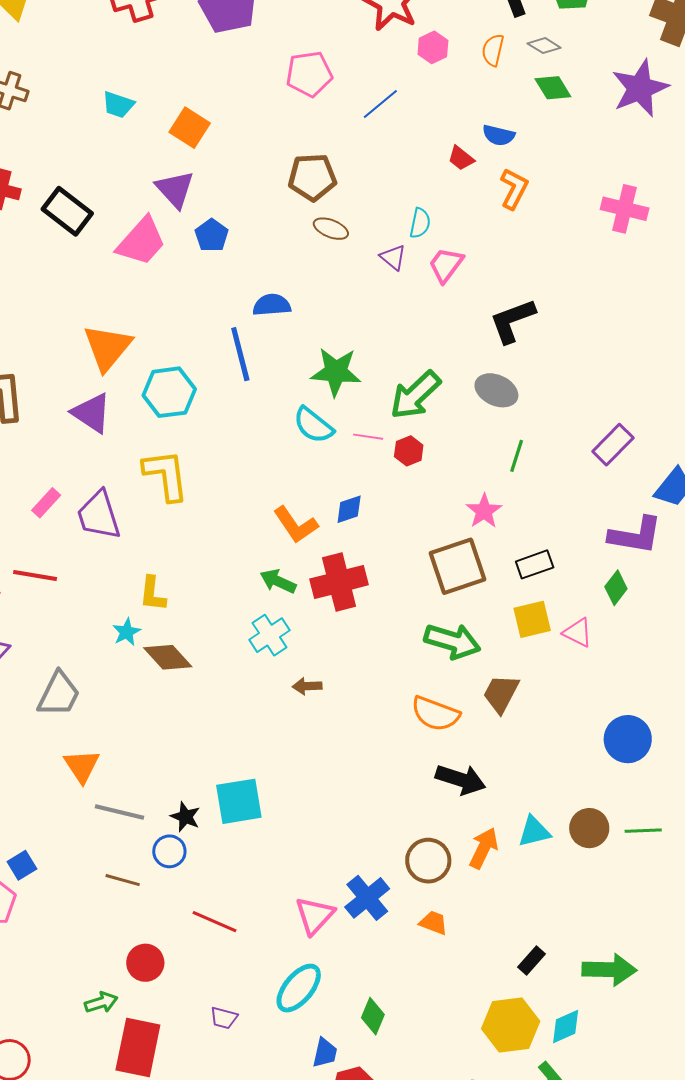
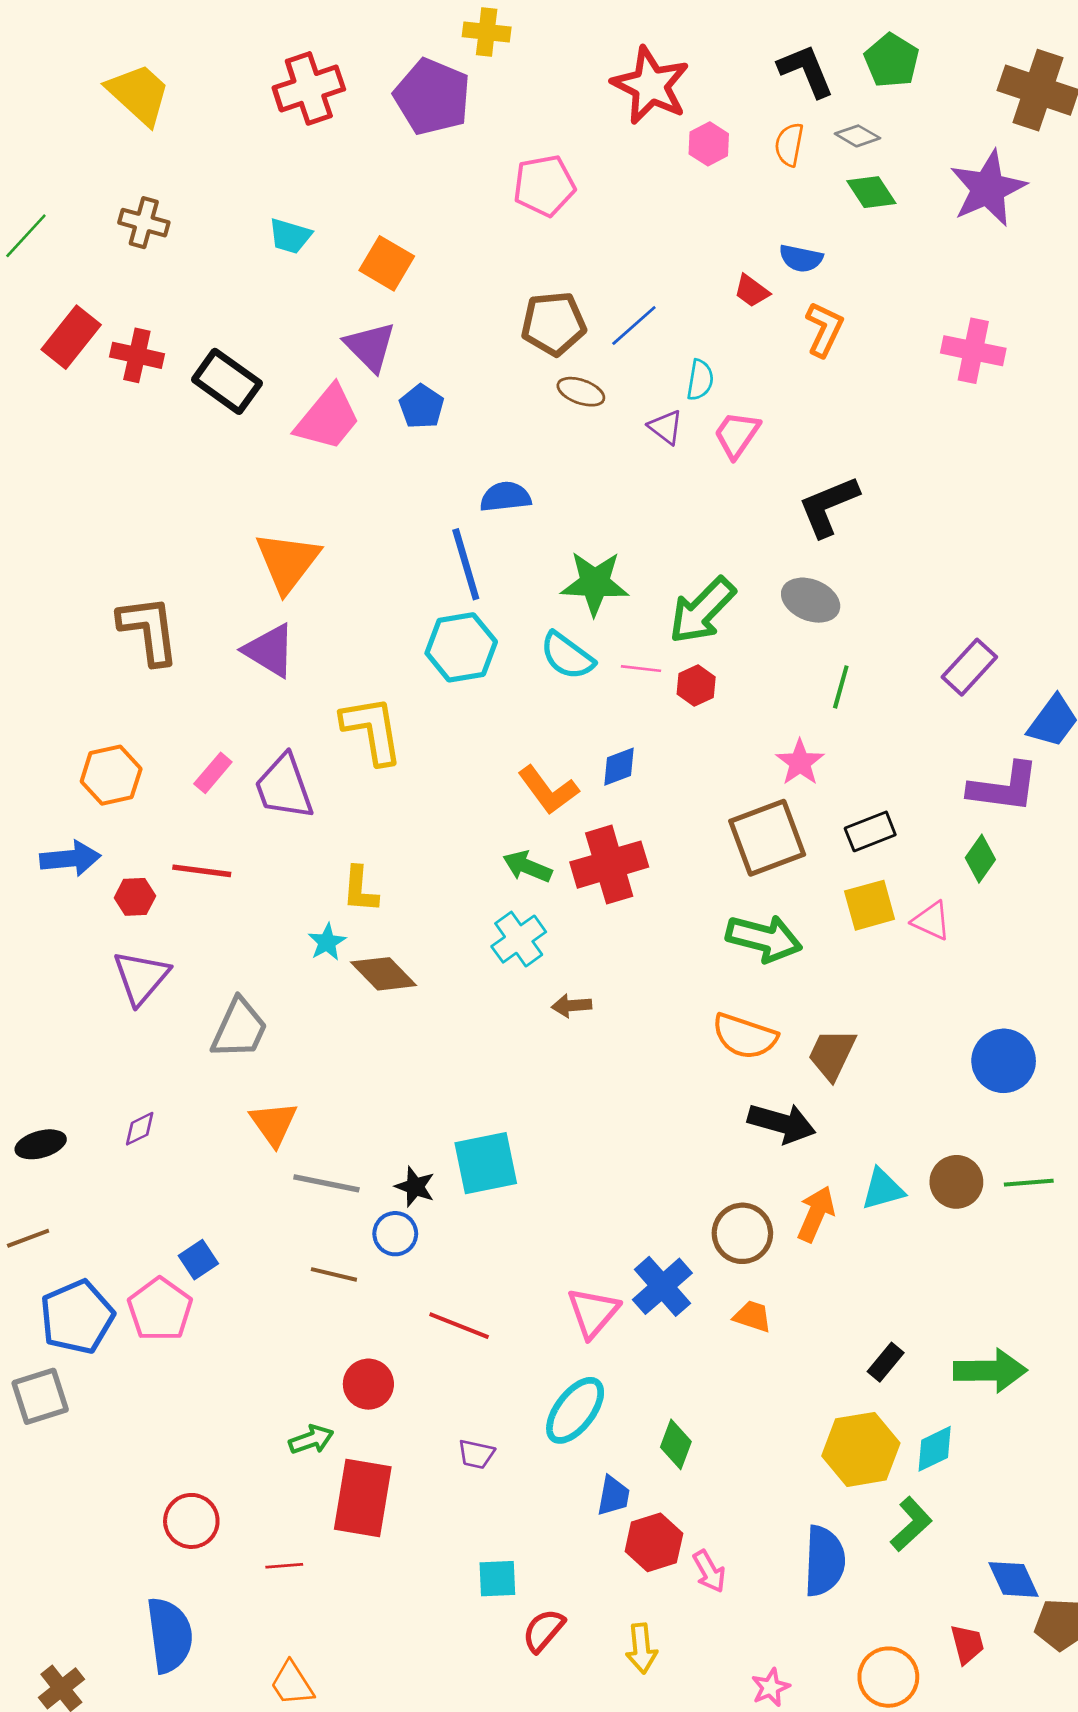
blue line: (380, 104) -> (634, 326), moved
cyan hexagon: (169, 392) -> (461, 647), moved
brown trapezoid: (501, 694) -> (832, 1054), moved

